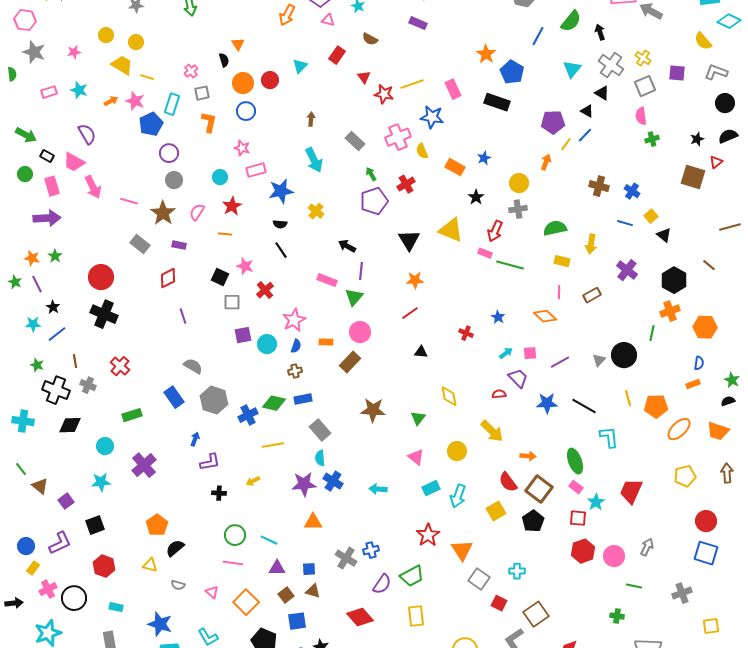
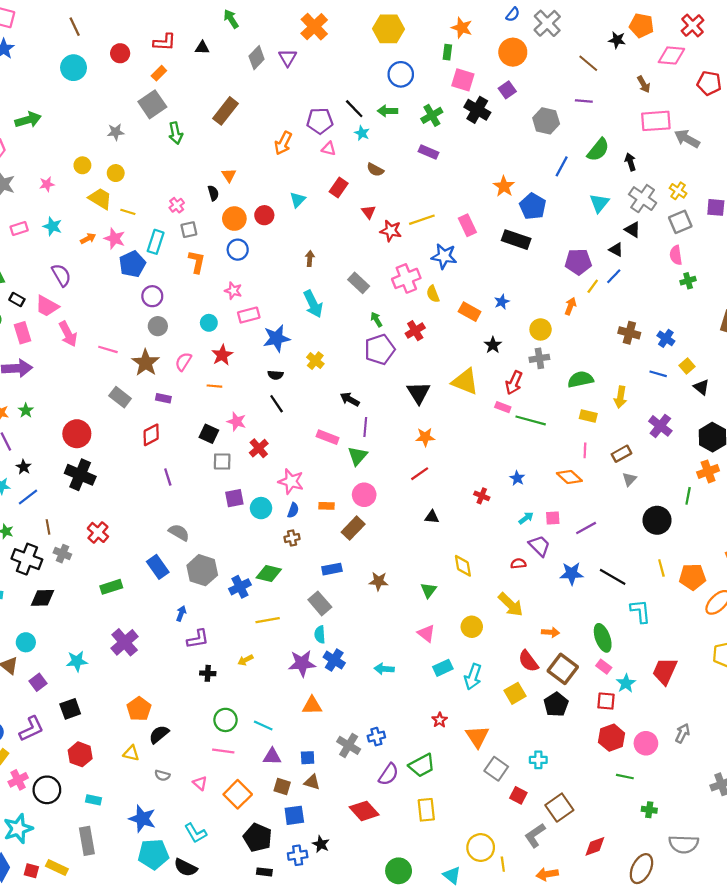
pink star: (294, 320) -> (291, 481), turned -30
gray triangle: (599, 360) -> (629, 479), moved
blue rectangle: (303, 399) -> (332, 569), moved
brown star: (373, 410) -> (379, 581), size x0.7
cyan circle: (105, 446) -> (26, 642), moved
red star: (428, 535) -> (440, 720), size x0.6
green line: (634, 586) -> (625, 777), moved
brown square: (286, 595) -> (282, 786), turned -35

